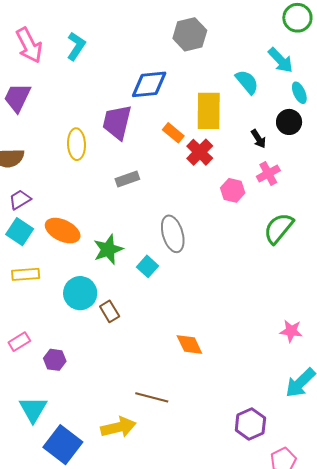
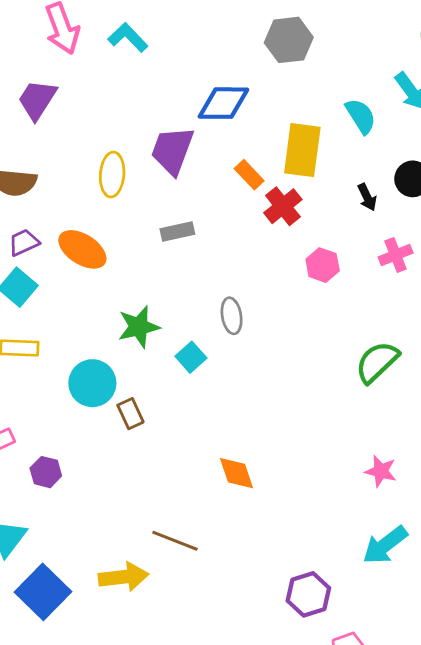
cyan L-shape: (76, 46) -> (128, 38), turned -84
pink cross: (268, 173) -> (396, 255), moved
green semicircle: (279, 228) -> (377, 362), moved
orange ellipse: (63, 231) -> (82, 249), moved
gray ellipse: (173, 234) -> (232, 316), size x0.7

